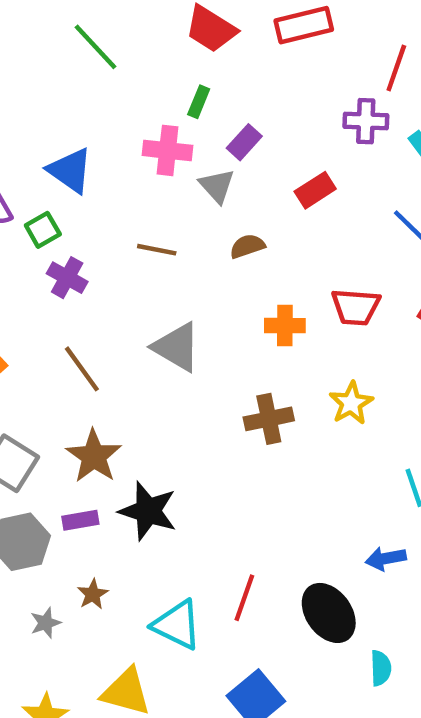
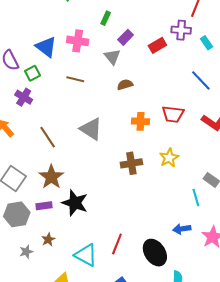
pink cross: (168, 150) -> (78, 41), moved
red rectangle: (315, 190) -> (157, 45), moved
brown line: (157, 250) -> (75, 79), moved
purple cross: (67, 278) -> (24, 97), moved

